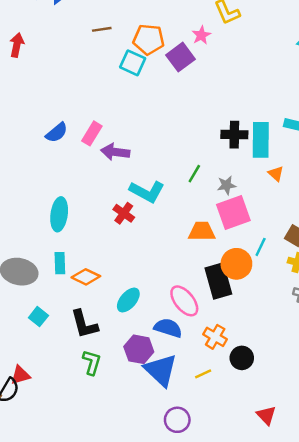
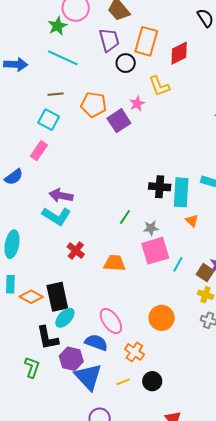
cyan square: (133, 63) -> (49, 120), moved
pink rectangle: (92, 133) -> (39, 151), moved
cyan L-shape: (147, 192) -> (57, 216), moved
red cross: (124, 213) -> (76, 251), moved
orange trapezoid: (202, 231) -> (115, 263), moved
cyan line: (261, 247) -> (178, 264), moved
orange circle: (236, 264) -> (162, 318), moved
black rectangle: (218, 281) -> (57, 297), moved
black L-shape: (84, 324) -> (48, 338), moved
black circle: (242, 358) -> (152, 381), moved

